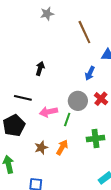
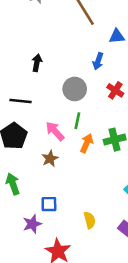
gray circle: (78, 101) -> (75, 89), moved
pink arrow: (48, 112) -> (55, 131), moved, turned 66
orange arrow: (62, 147) -> (87, 143), moved

